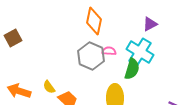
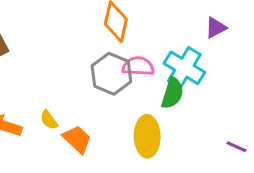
purple triangle: (150, 24) -> (216, 28), moved
pink semicircle: (109, 51) -> (138, 66), size x1.5

